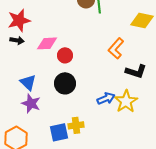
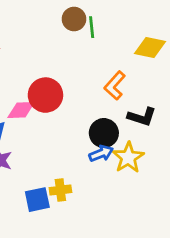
pink diamond: (47, 43) -> (21, 110), moved
red circle: (65, 55) -> (45, 95), size x1.6
black circle: (65, 83) -> (104, 133), moved

